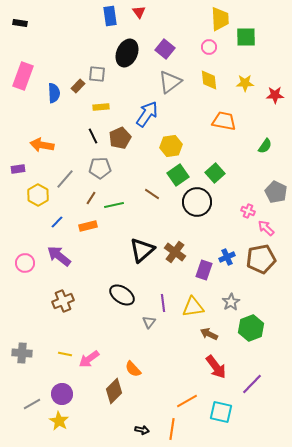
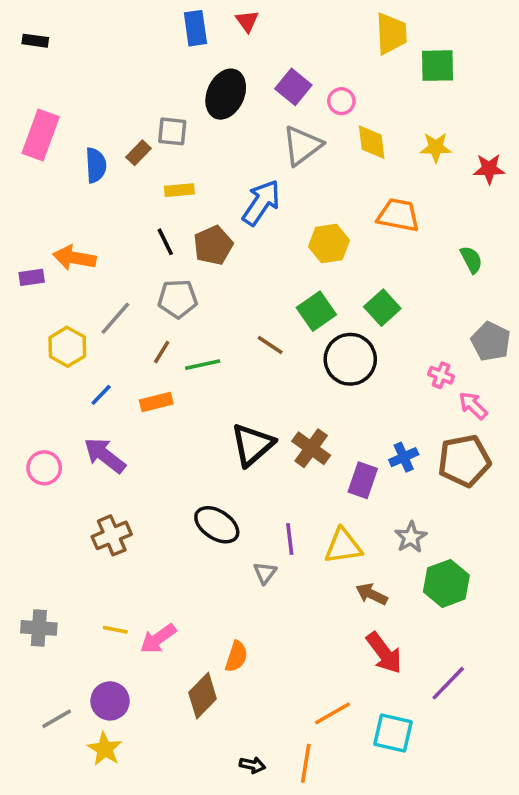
pink circle: (209, 47) -> (341, 101), moved
yellow hexagon: (171, 146) -> (329, 244), moved
green semicircle: (265, 146) -> (471, 260), turned -63
purple rectangle: (18, 169) -> (32, 277), moved
orange semicircle: (133, 369) -> (236, 656), turned -120

